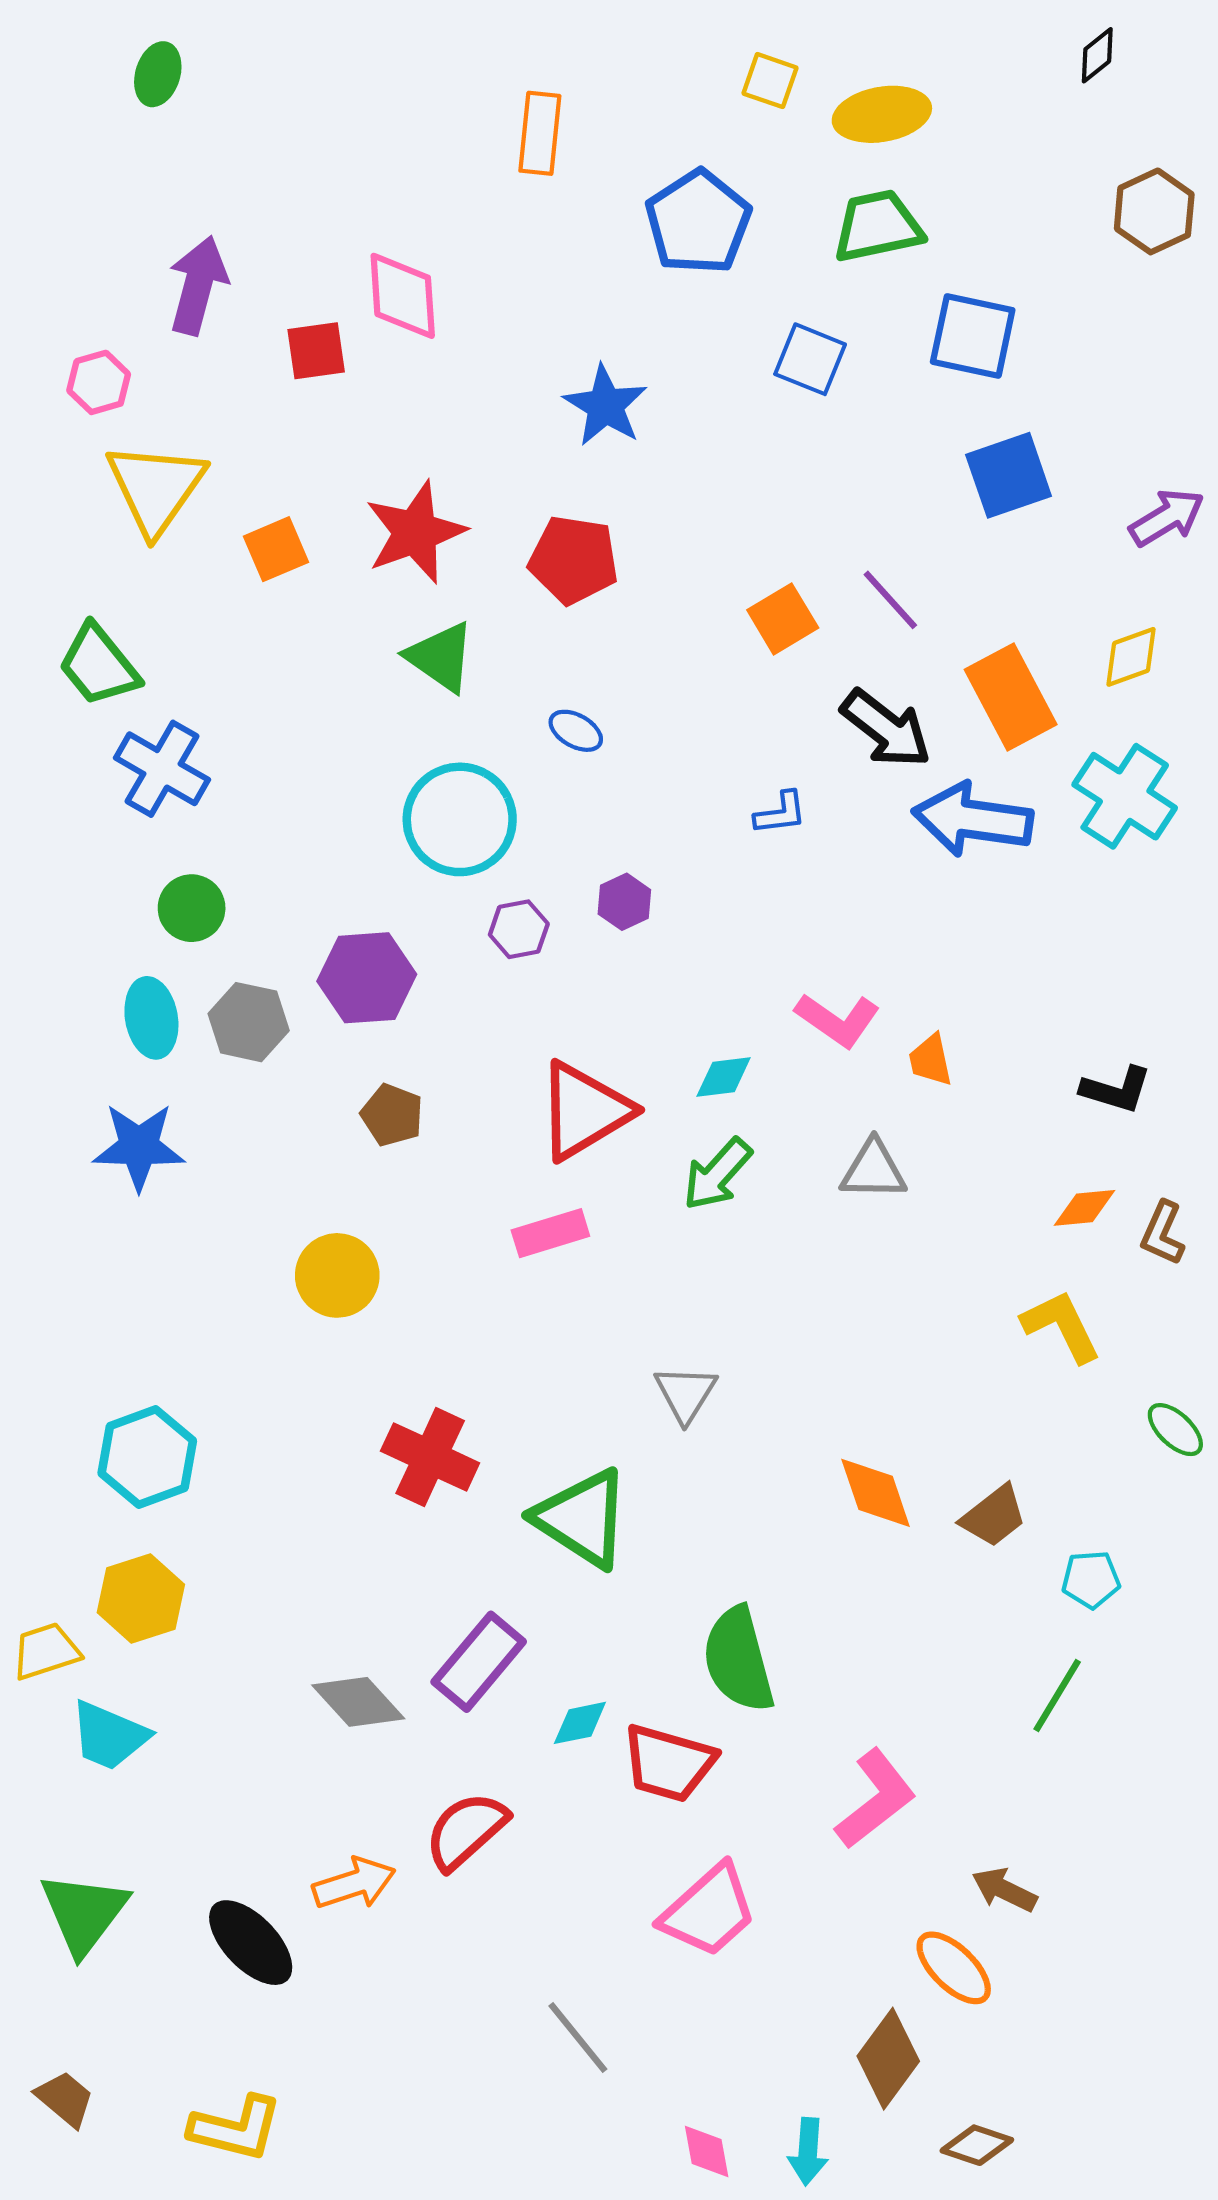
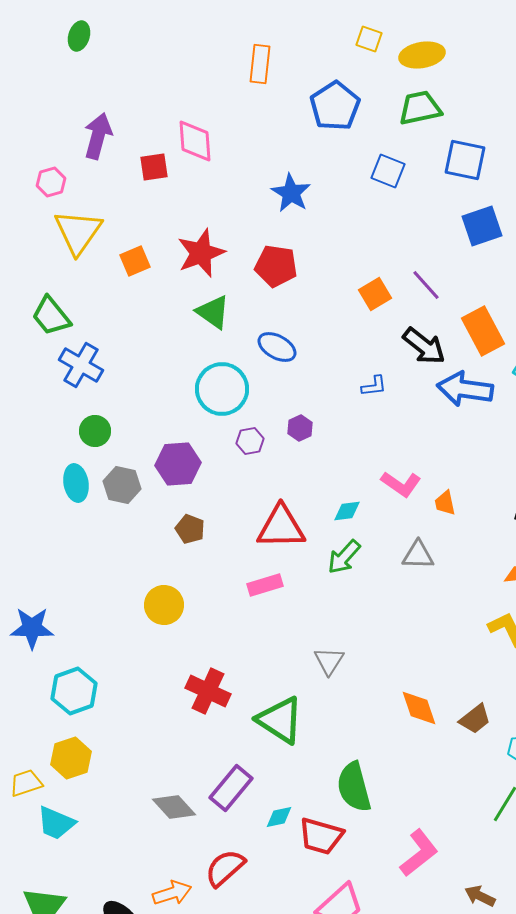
blue ellipse: (576, 731) -> (277, 347), size x1.5
red triangle: (584, 1111) -> (281, 527), turned 30
blue star: (139, 1147) -> (32, 628), moved

